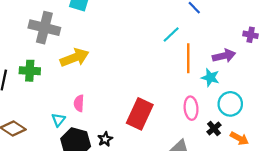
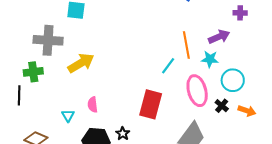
cyan line: (171, 35) -> (168, 66), moved
green cross: (30, 71) -> (33, 72), moved
pink ellipse: (191, 108) -> (197, 91), size x1.4
cyan triangle: (58, 120) -> (68, 116), moved

